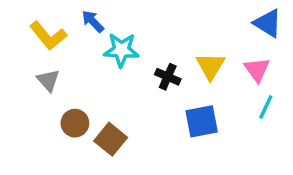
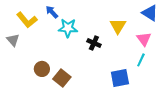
yellow triangle: (211, 66) -> (118, 26), moved
gray triangle: (48, 80) -> (13, 40), moved
cyan line: (266, 107) -> (141, 60), moved
blue square: (202, 121) -> (120, 78), moved

